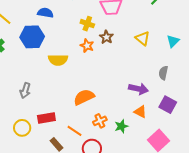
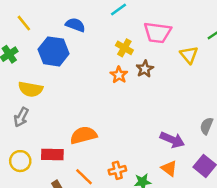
yellow triangle: (143, 38) -> (189, 55), moved
yellow semicircle: (58, 60) -> (31, 89), moved
gray arrow: (25, 91) -> (21, 117), moved
orange semicircle: (84, 97) -> (83, 135), moved

